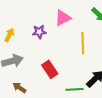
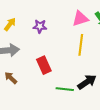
pink triangle: (63, 18) -> (80, 19), moved

